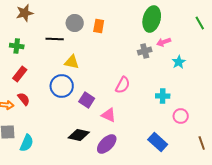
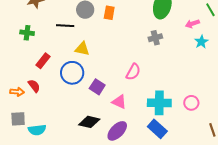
pink arrow: (164, 42) -> (192, 24), moved
cyan star: (179, 62) -> (201, 42), moved
red rectangle: (20, 74) -> (43, 61), moved
cyan cross: (163, 96) -> (159, 103), moved, size x1.6
blue rectangle: (158, 142) -> (157, 129), moved
cyan semicircle: (27, 143) -> (37, 130), turned 60

